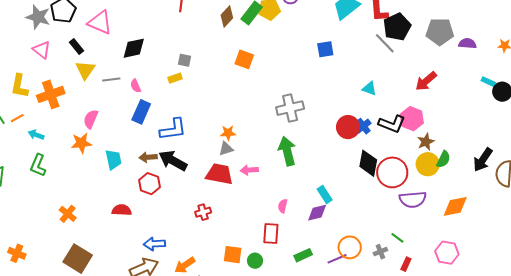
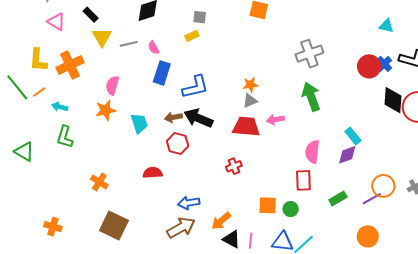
pink semicircle: (283, 206) -> (312, 152), size x1.6

